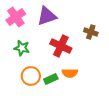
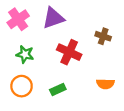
orange semicircle: (70, 73) -> (105, 84), moved
orange circle: (31, 76) -> (22, 86), moved

